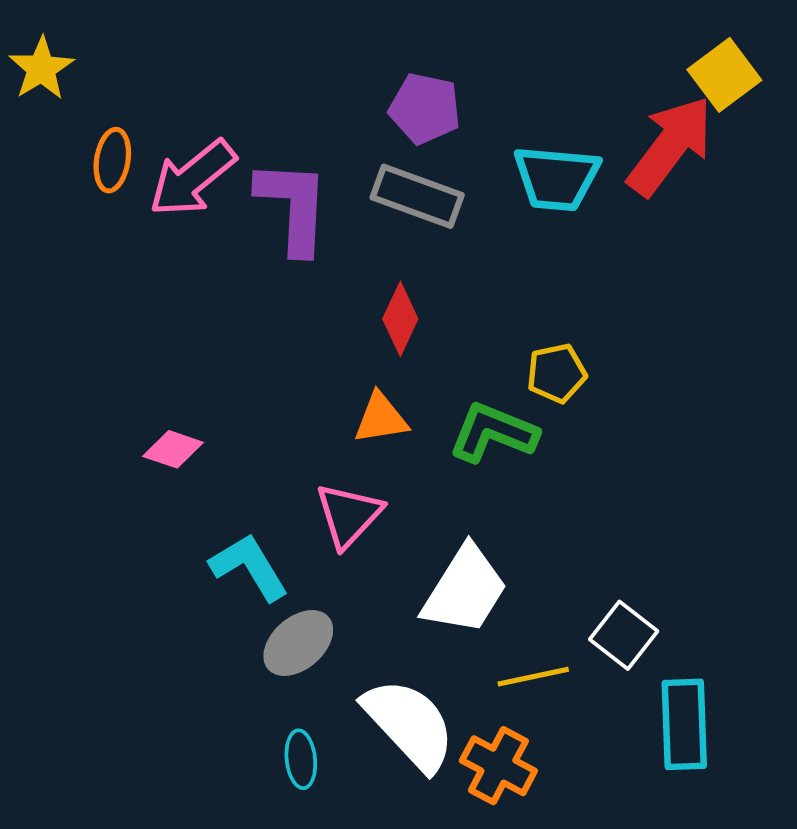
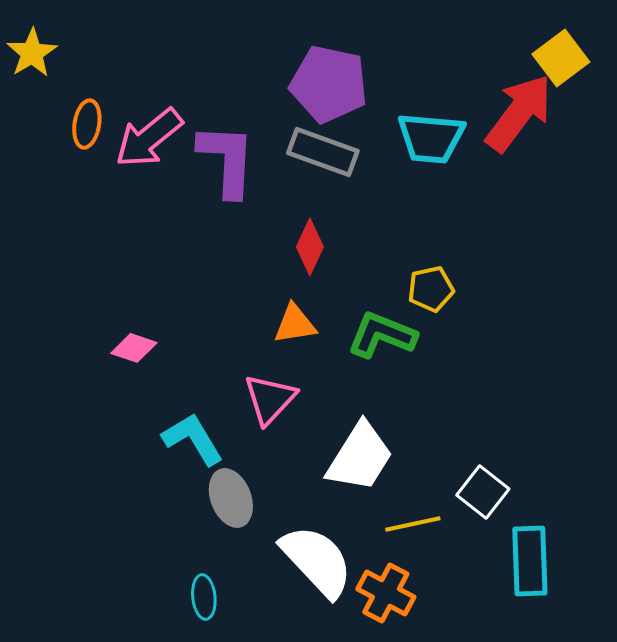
purple pentagon: (425, 108) -> (329, 84), size x1.4
gray ellipse: (298, 643) -> (231, 498), turned -70
cyan ellipse: (301, 759) -> (204, 597), moved

